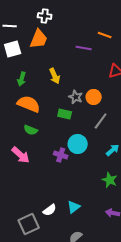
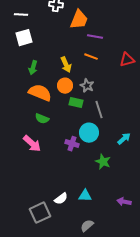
orange line: (105, 35) -> (91, 57), moved
orange trapezoid: (39, 39) -> (79, 20), moved
orange circle: (94, 97) -> (65, 86), moved
gray line: (101, 121) -> (99, 110), moved, turned -54
green star: (110, 180) -> (103, 162), moved
cyan triangle: (74, 207) -> (85, 196), turned 40

